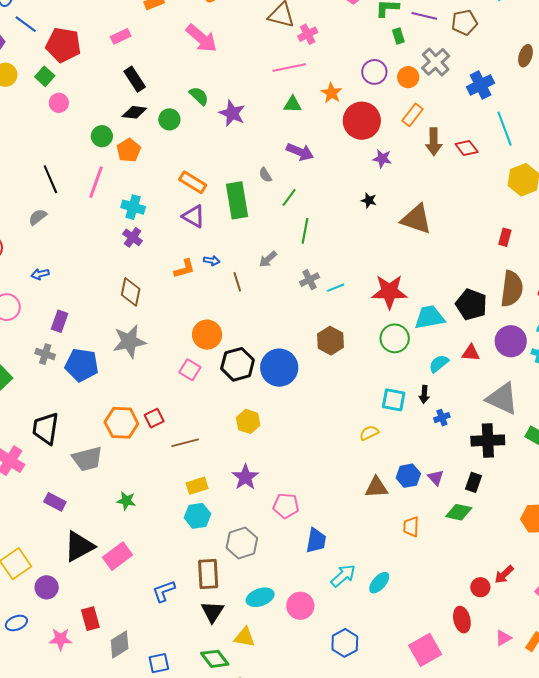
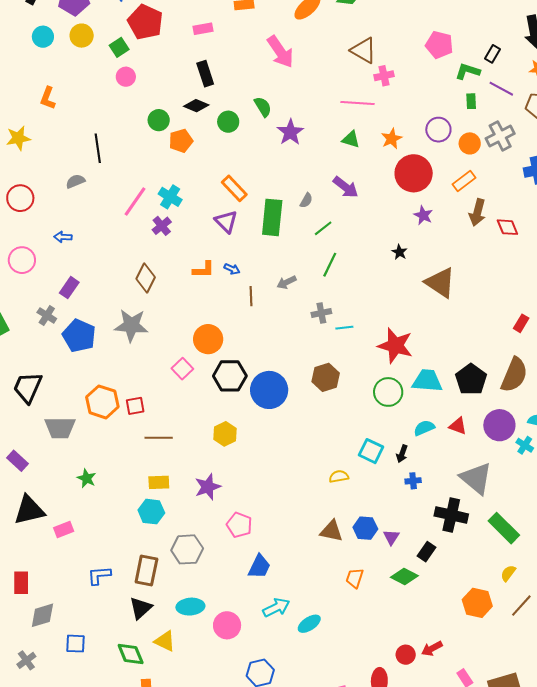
gray semicircle: (265, 175) -> (306, 200), turned -133
pink line: (96, 182) -> (135, 202), moved
pink rectangle: (118, 556) -> (64, 529), size x0.7

